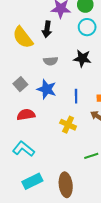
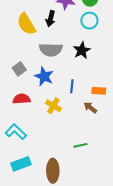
black star: (82, 58) -> (82, 50), turned 30
gray semicircle: (51, 61) -> (51, 50), size x1.6
yellow cross: (68, 125) -> (53, 106), moved

